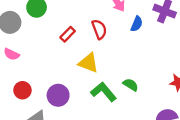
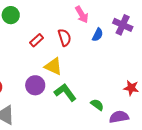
green semicircle: (131, 85) -> (97, 105), moved
purple circle: (58, 95) -> (35, 85), moved

